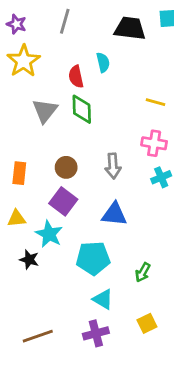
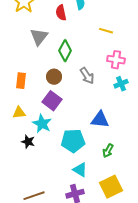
yellow line: (155, 102) -> (106, 31), moved
green diamond: (82, 109) -> (65, 51), moved, turned 30
gray arrow: (113, 166) -> (87, 76), turned -30
blue triangle: (114, 214) -> (100, 120), moved
yellow square: (147, 323) -> (111, 187), size x1.6

